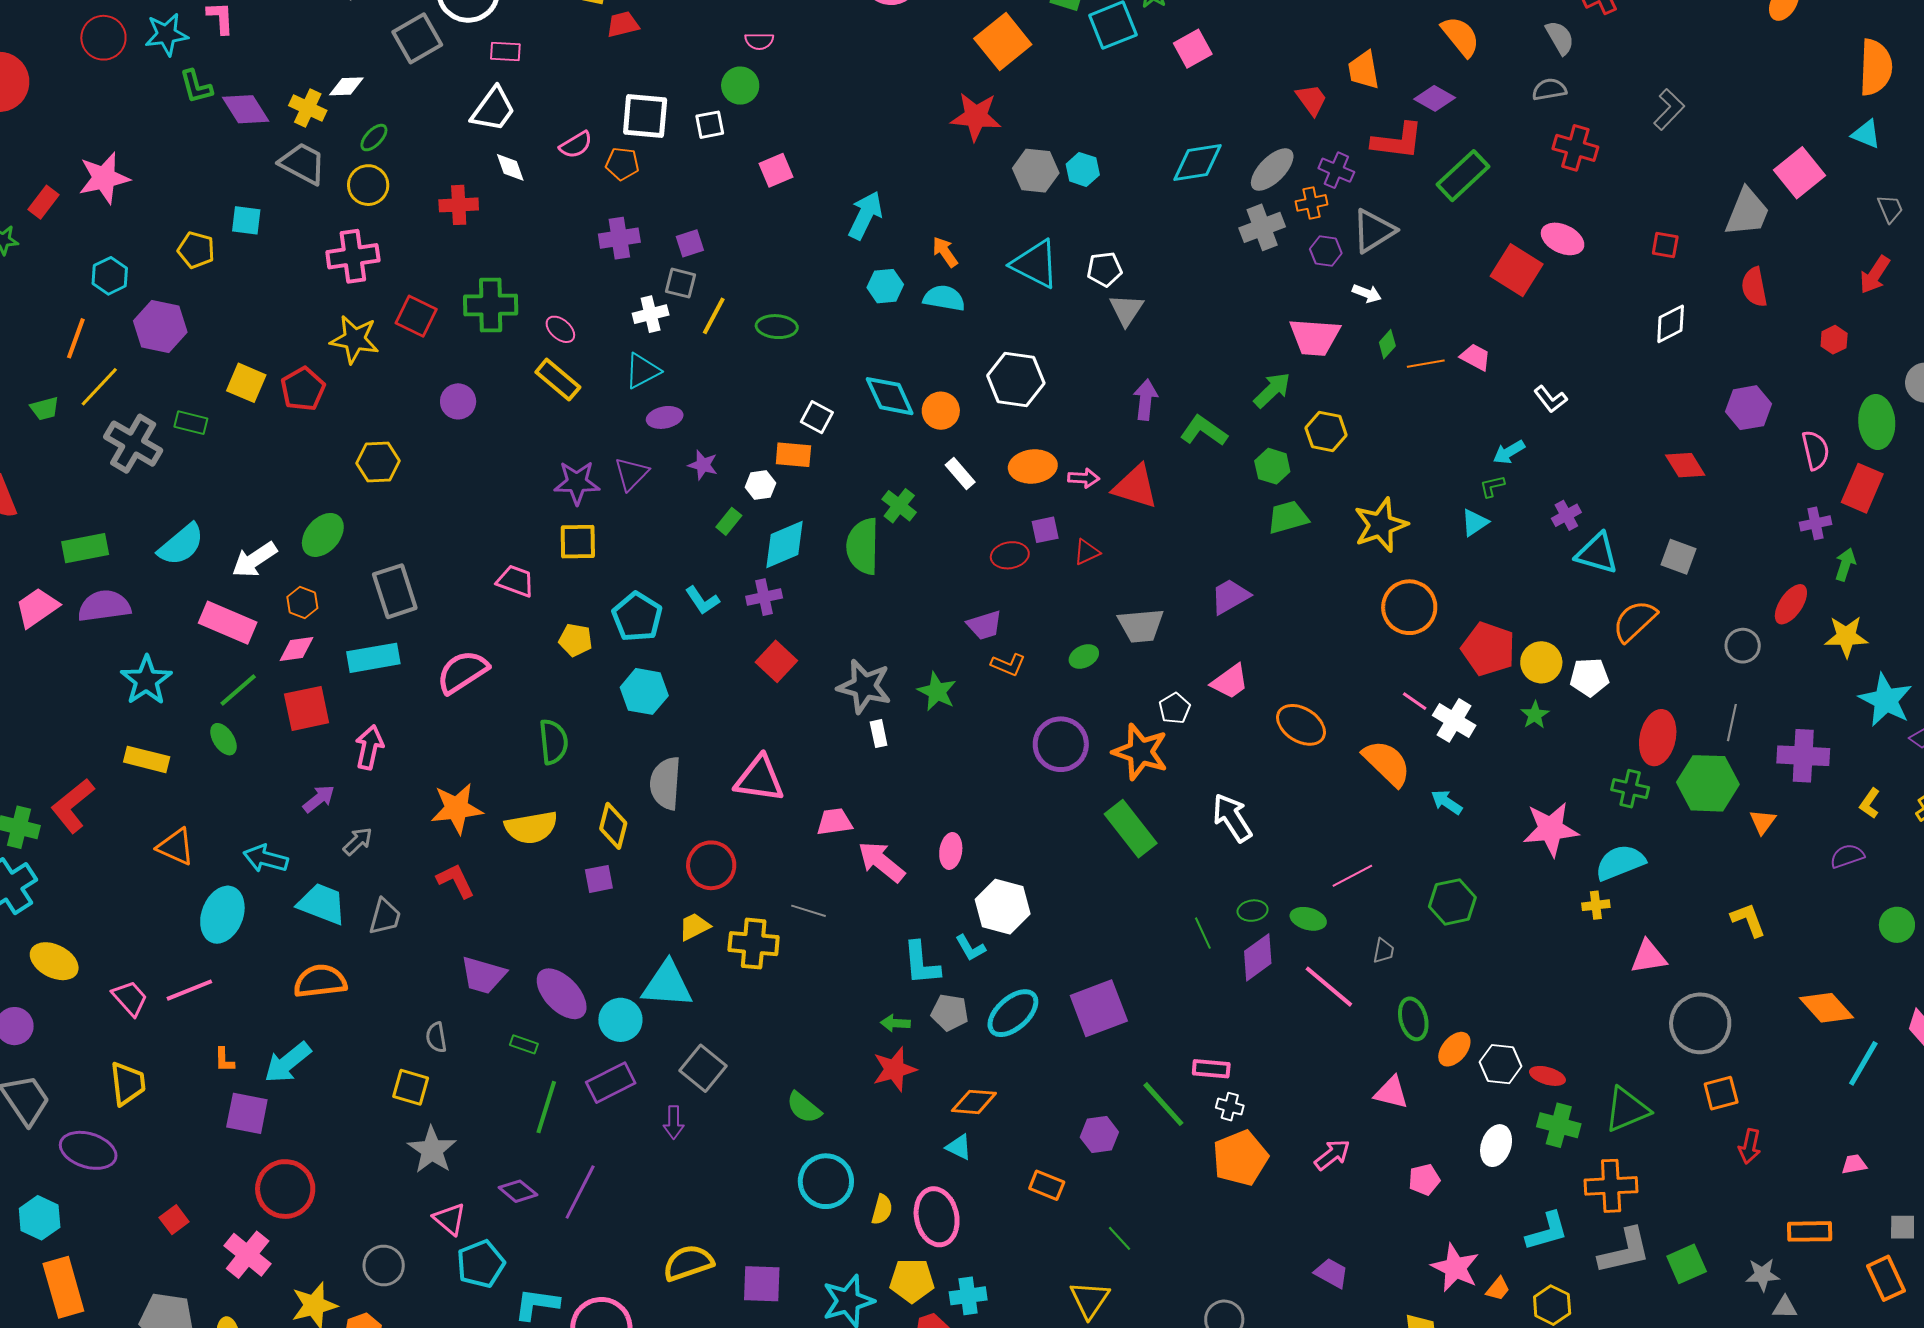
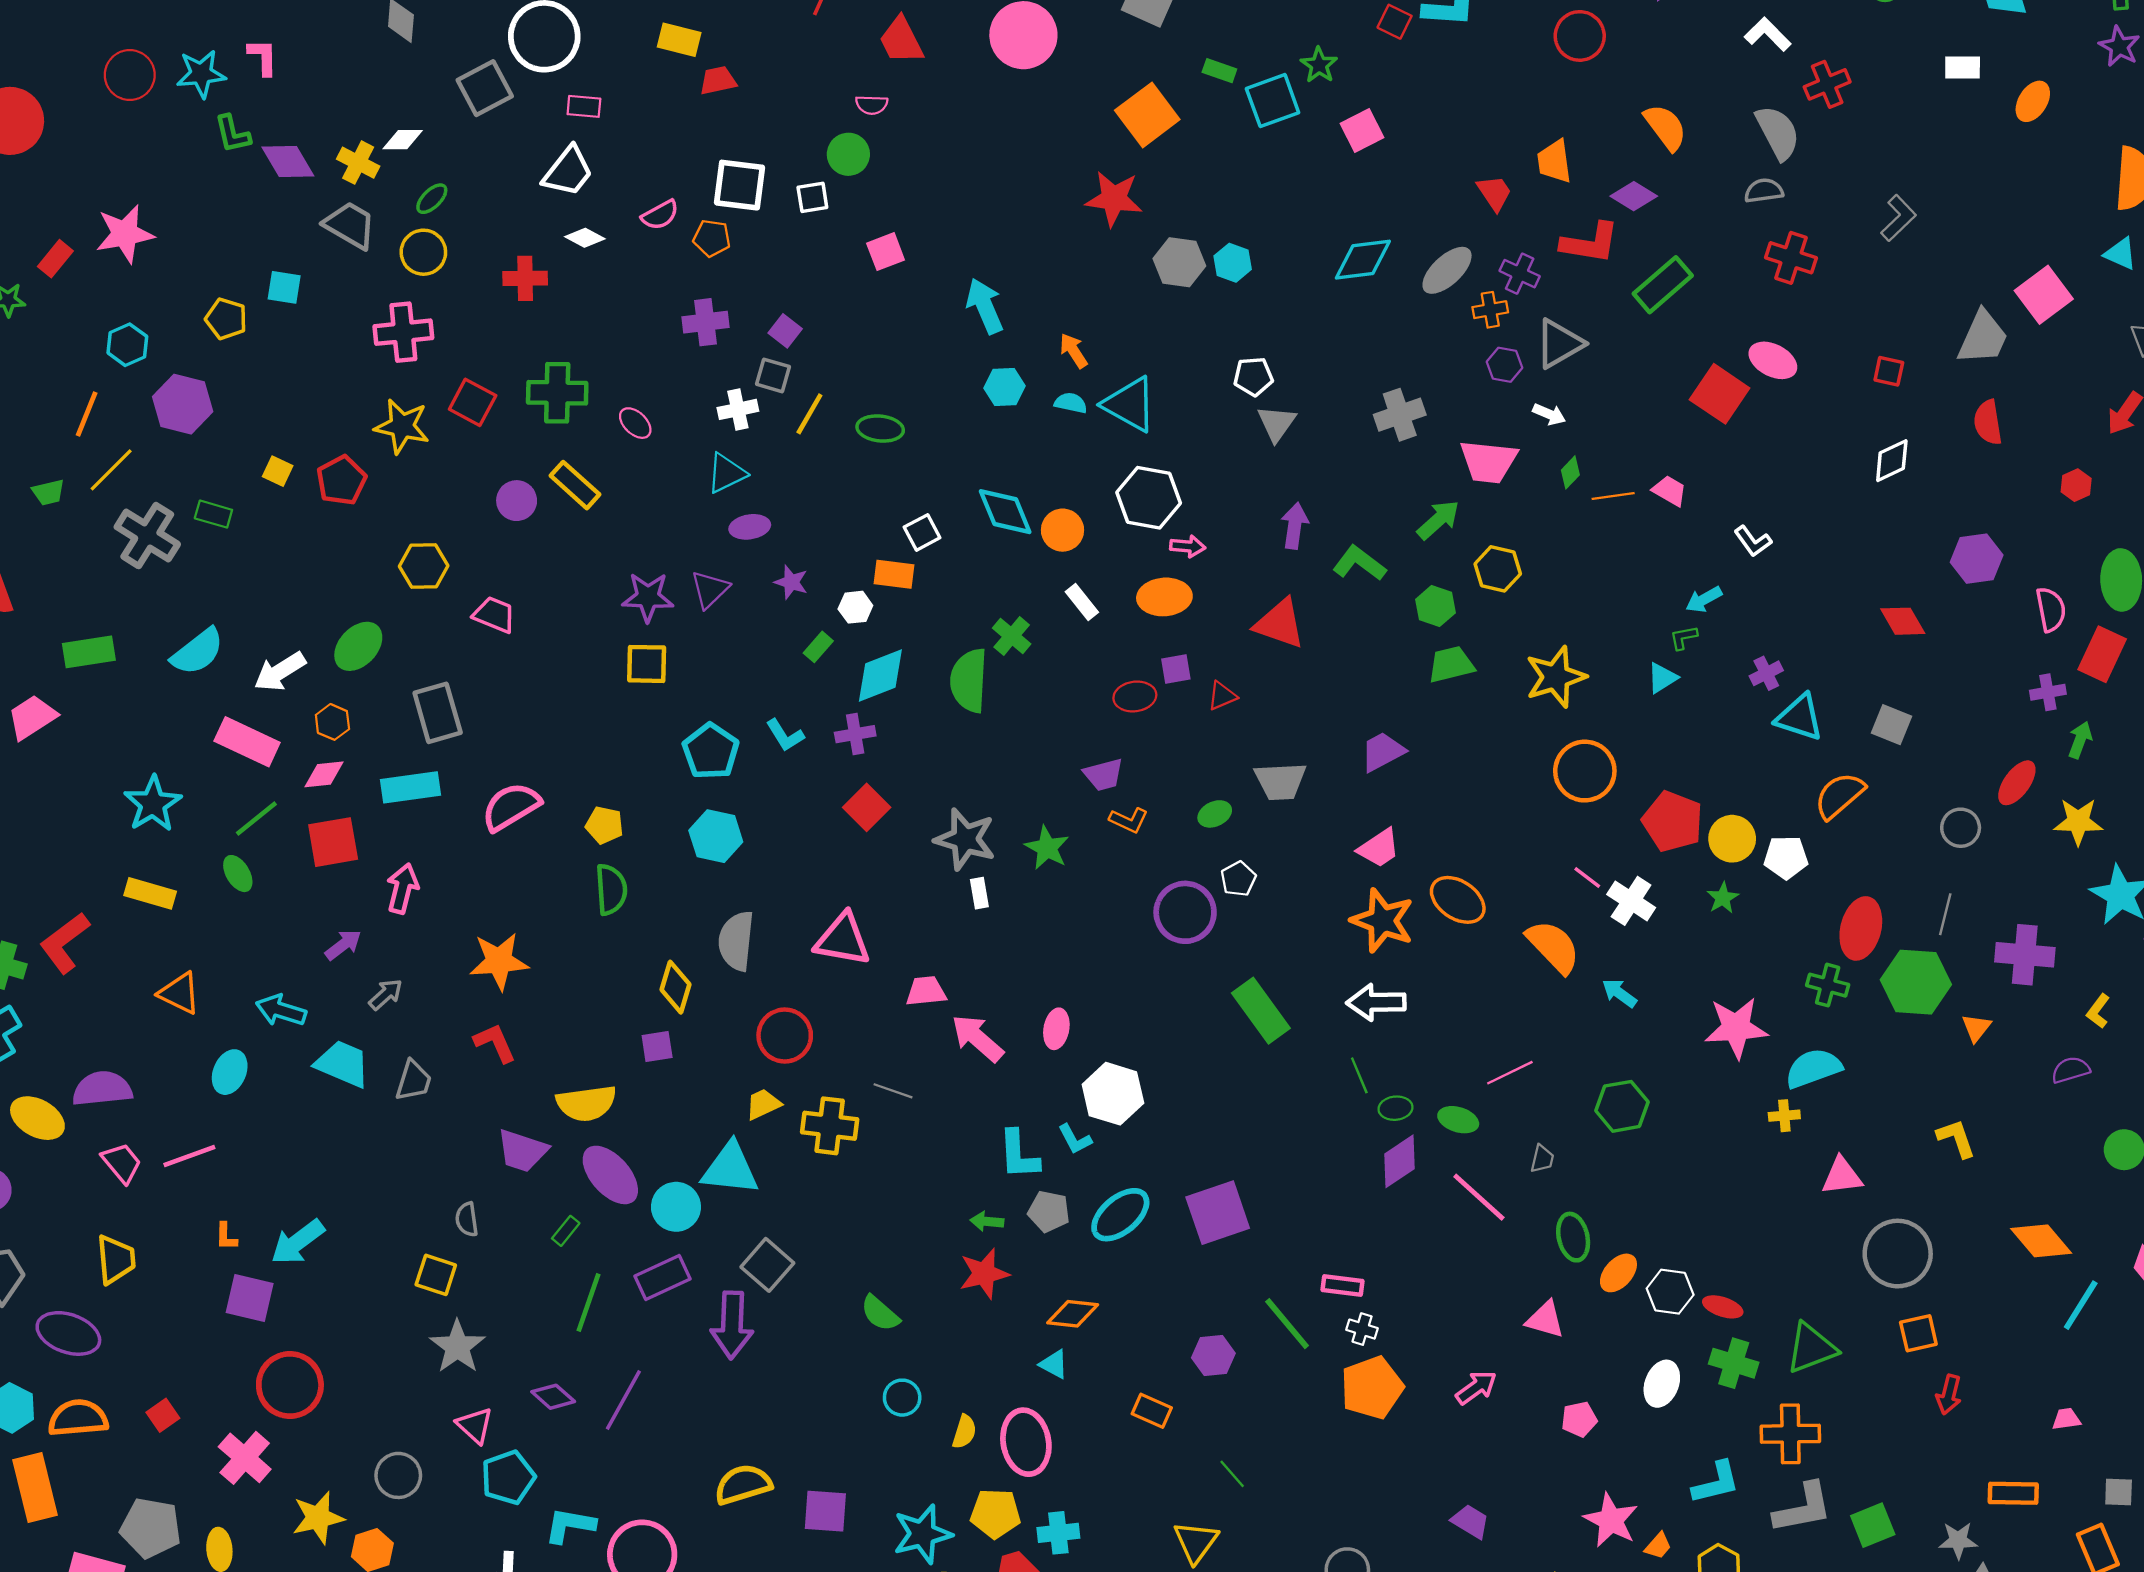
gray semicircle: (1560, 38) -> (1778, 132), size x1.4
white diamond: (510, 167) -> (585, 238), turned -44
cyan arrow: (865, 215) -> (985, 306), turned -51
gray cross: (1262, 227) -> (1400, 415), moved
purple square: (690, 243) -> (785, 331), turned -36
cyan triangle: (1035, 264) -> (1130, 404), moved
cyan semicircle: (944, 298) -> (1071, 403), size x0.7
yellow rectangle: (558, 380) -> (575, 485), moved
yellow square: (246, 383) -> (278, 471), size x0.7
white square: (817, 417) -> (922, 532), turned 32
pink arrow: (1084, 478) -> (1188, 546), moved
pink trapezoid: (515, 581) -> (494, 615), moved
purple semicircle: (104, 606) -> (102, 1089), moved
yellow pentagon: (576, 640) -> (604, 825), moved
white pentagon: (1175, 708) -> (1238, 879), moved
orange star: (1140, 752) -> (1382, 921), moved
white arrow: (1232, 818) -> (1376, 1002), turned -60
yellow semicircle: (531, 827) -> (586, 1103), moved
cyan ellipse: (222, 915) -> (230, 1072), size x0.7
green line: (1203, 933) -> (1359, 1075), moved
orange semicircle: (320, 981) -> (78, 1418), moved
green rectangle: (524, 1044) -> (566, 1231), turned -72
purple arrow: (674, 1122) -> (732, 1325), size x1.8
cyan circle: (826, 1181) -> (902, 1398), size x0.6

